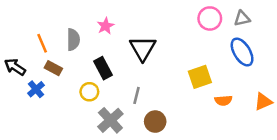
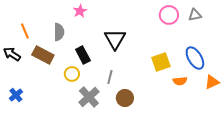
pink star: (106, 26) -> (80, 11), moved
orange line: (42, 43) -> (25, 31), moved
blue ellipse: (242, 52) -> (195, 58), moved
brown rectangle: (53, 68) -> (43, 55), size x1.5
blue cross: (36, 89) -> (16, 95), moved

